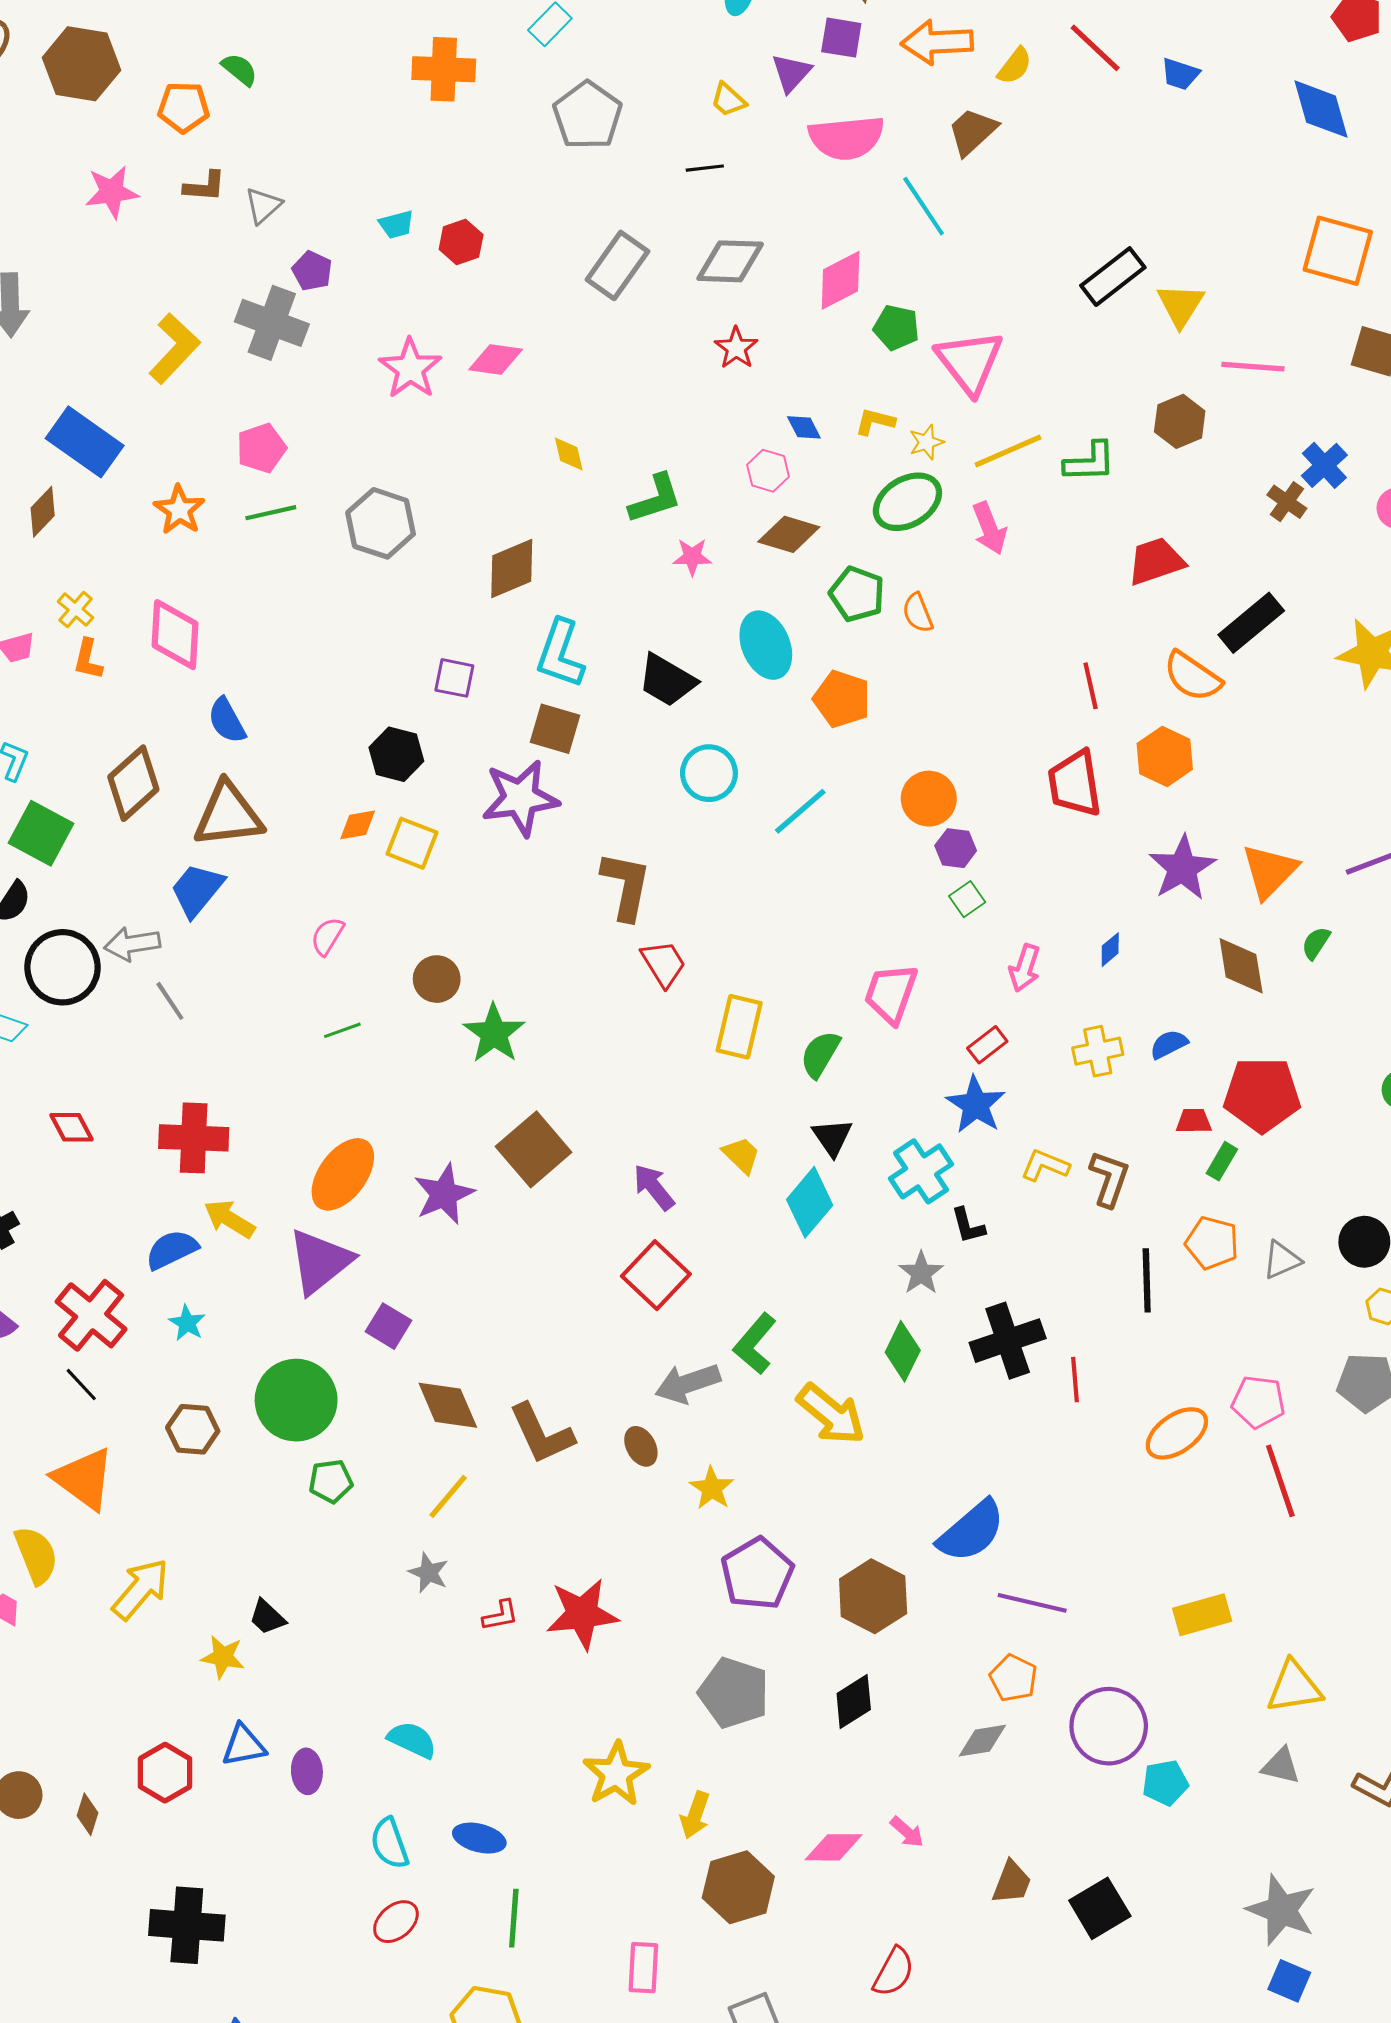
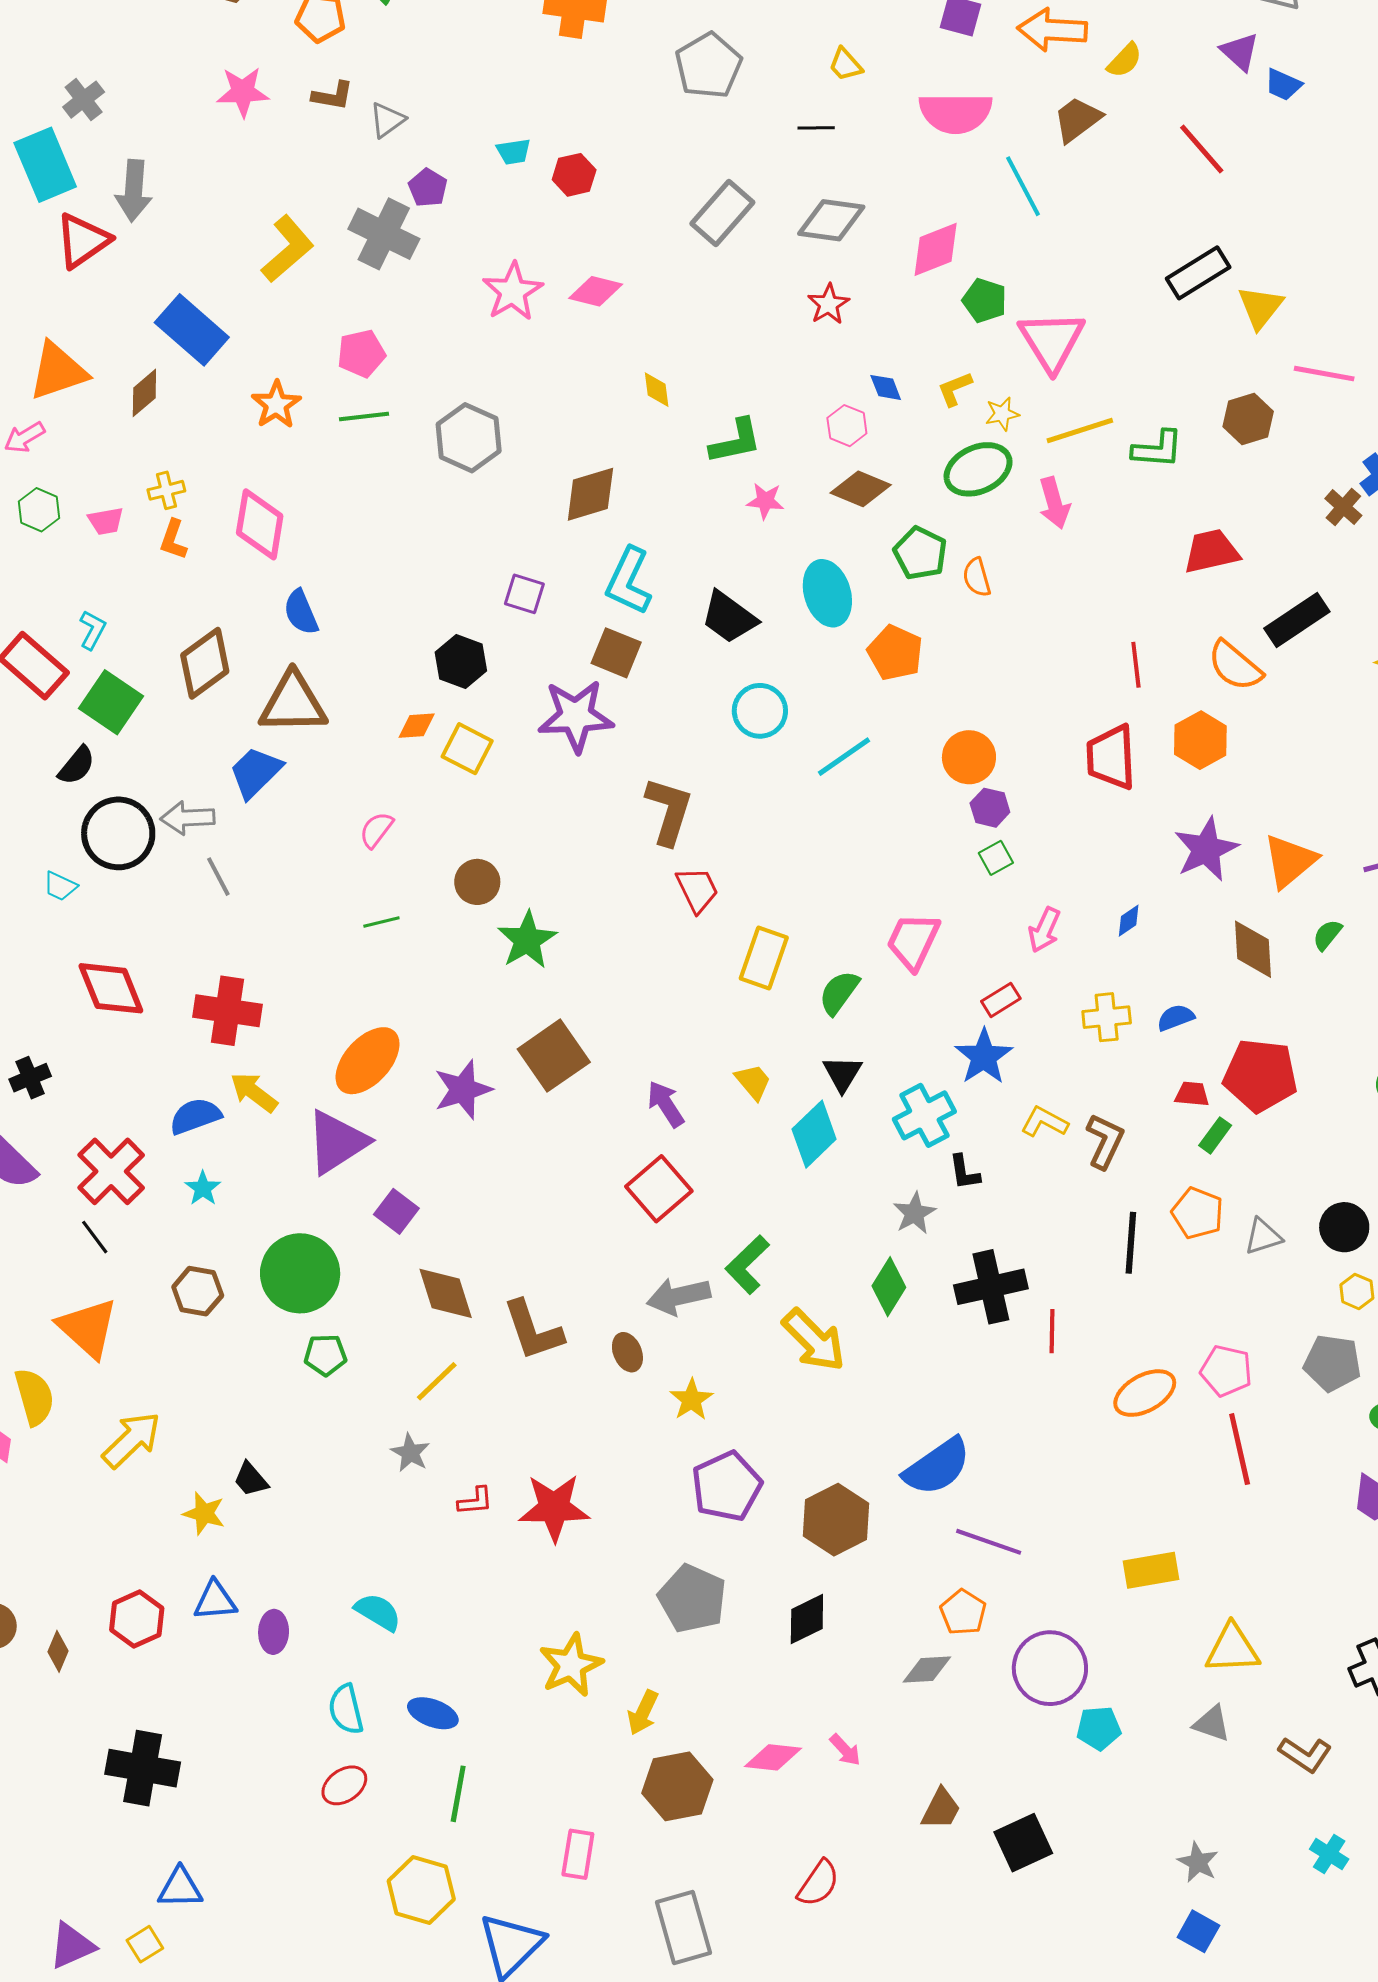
red line: (1095, 48) -> (1202, 149), moved
purple triangle: (791, 73) -> (1240, 52), moved, turned -36
yellow L-shape: (875, 422) -> (955, 389), turned -42
yellow cross: (76, 610) -> (166, 490), turned 30
red diamond: (71, 1127) -> (111, 988), size x1.6
gray star: (1281, 1910) -> (1198, 1862), size x0.6

